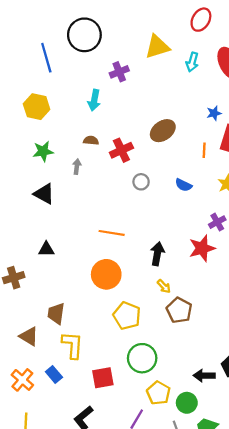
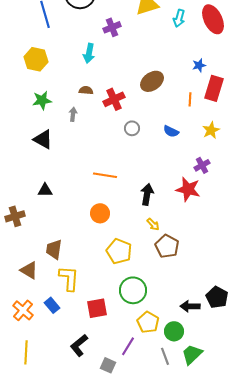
red star: (202, 248) -> (188, 189), turned 30
orange circle: (106, 274) -> (100, 213), size x0.7

